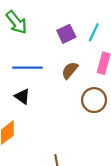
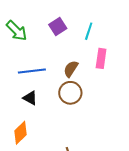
purple square: (66, 34) -> (58, 27), moved
brown circle: (94, 100) -> (70, 93), moved

